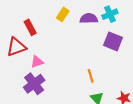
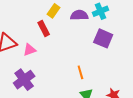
red rectangle: (30, 27) -> (44, 28), moved
pink triangle: (37, 62) -> (30, 50), moved

